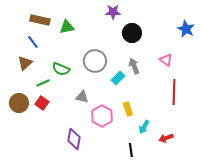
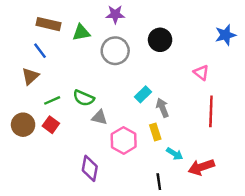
purple star: (113, 12) -> (115, 14), moved
blue star: (186, 29) -> (226, 35), turned 30
gray circle: (95, 61) -> (115, 51), moved
gray arrow: (134, 66) -> (162, 108), moved
green semicircle: (61, 69) -> (84, 98), moved
cyan arrow: (144, 127) -> (175, 154), turned -88
red arrow: (166, 138) -> (201, 167), size x1.5

